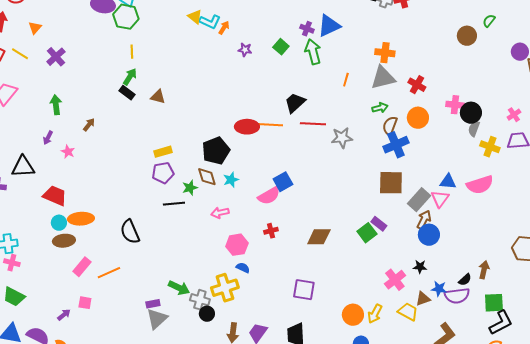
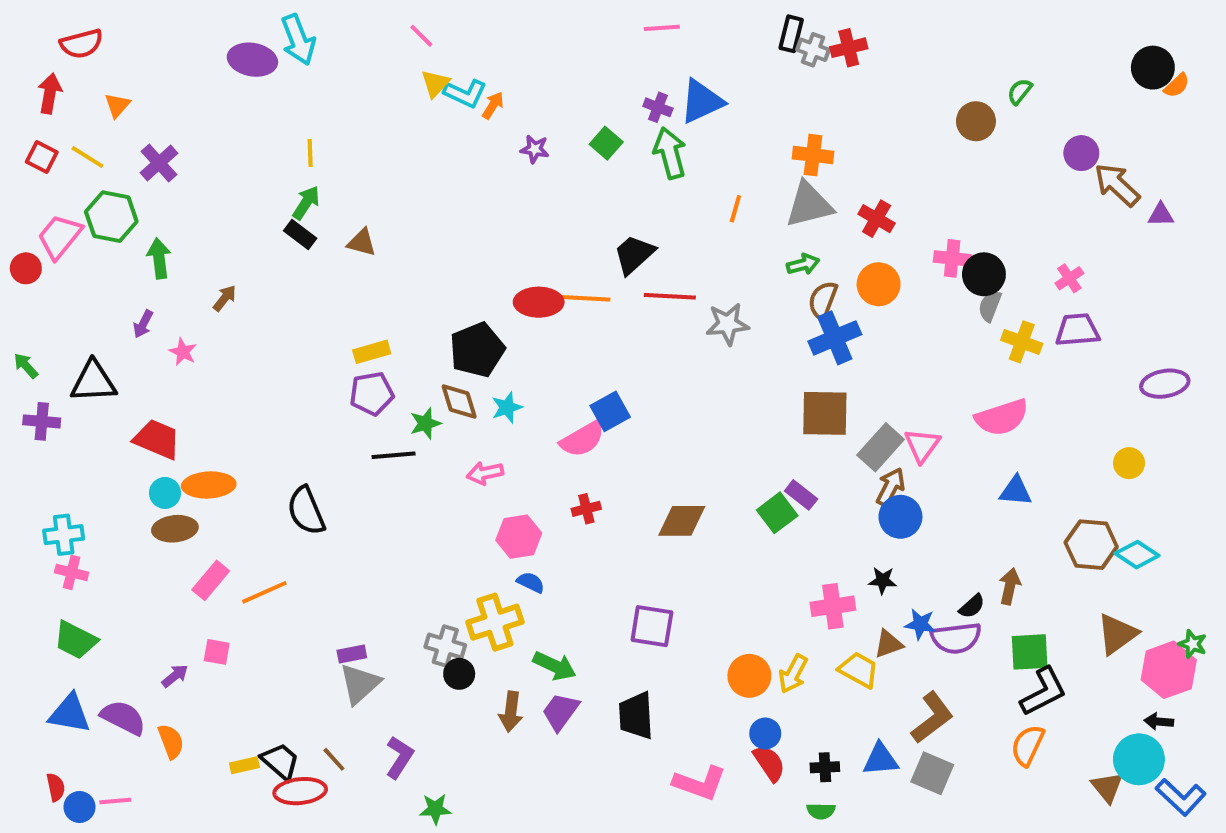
green hexagon: (126, 17) -> (111, 217), moved
yellow triangle: (195, 17) -> (435, 83), turned 35
blue triangle: (448, 182) -> (1016, 491), moved
pink cross: (395, 280) -> (833, 606), turned 30
green arrow: (179, 288) -> (555, 666), moved

